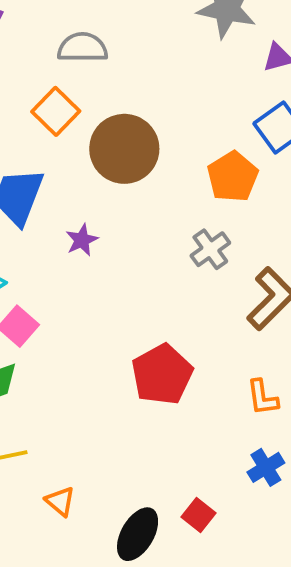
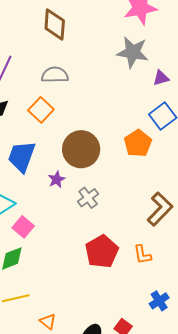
brown circle: (124, 149) -> (81, 149), moved
gray cross: (210, 249) -> (88, 198), moved
orange L-shape: (262, 398) -> (142, 255), moved

